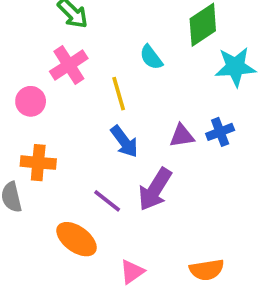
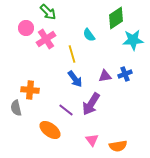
pink circle: (31, 101) -> (26, 28), moved
pink triangle: (132, 272) -> (92, 140), moved, turned -32

